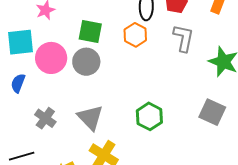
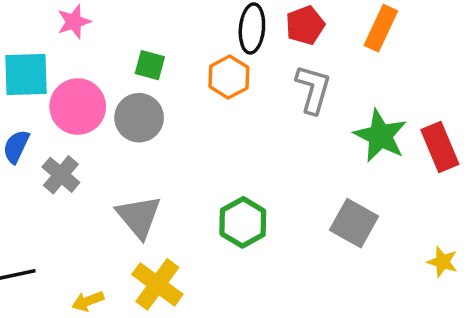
green square: (90, 32) -> (150, 65), size x0.7
gray cross: (45, 118) -> (61, 175), moved

